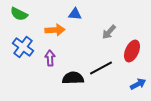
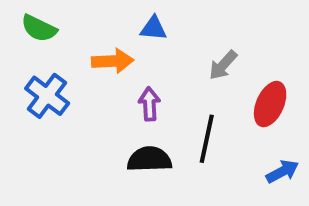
purple arrow: (50, 58) -> (149, 104), moved
black line: (101, 68) -> (207, 139), turned -50

